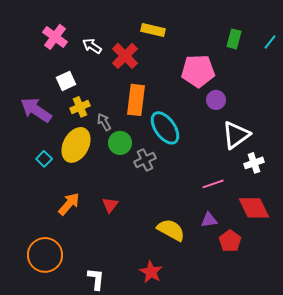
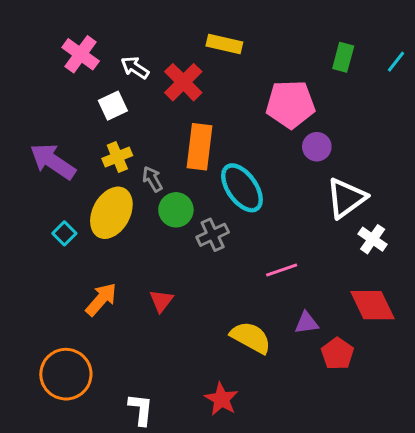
white square: (66, 81) -> (113, 106), moved
white cross: (254, 163) -> (373, 239), turned -36
pink line: (213, 184) -> (282, 270), moved

